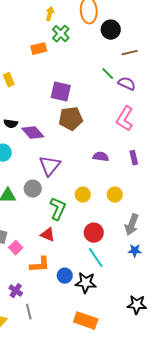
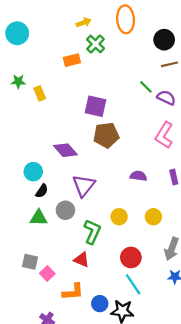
yellow arrow: (50, 14) -> (84, 23), turned 56
black circle: (111, 30) -> (164, 40), moved
black semicircle: (11, 124) -> (42, 191), moved, turned -64

